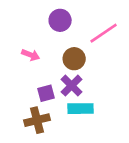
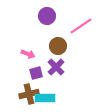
pink arrow: (31, 55) -> (28, 54), moved
cyan rectangle: (80, 109) -> (45, 98), moved

